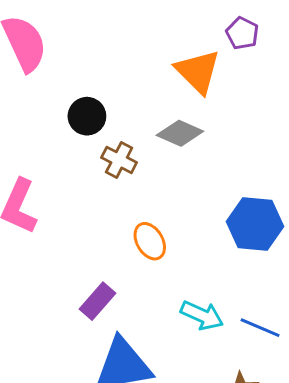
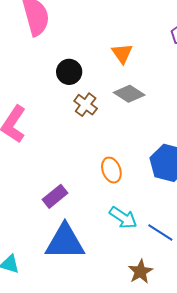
orange triangle: (198, 71) -> (122, 53), moved, size x0.7
orange ellipse: (150, 241) -> (111, 170), moved

